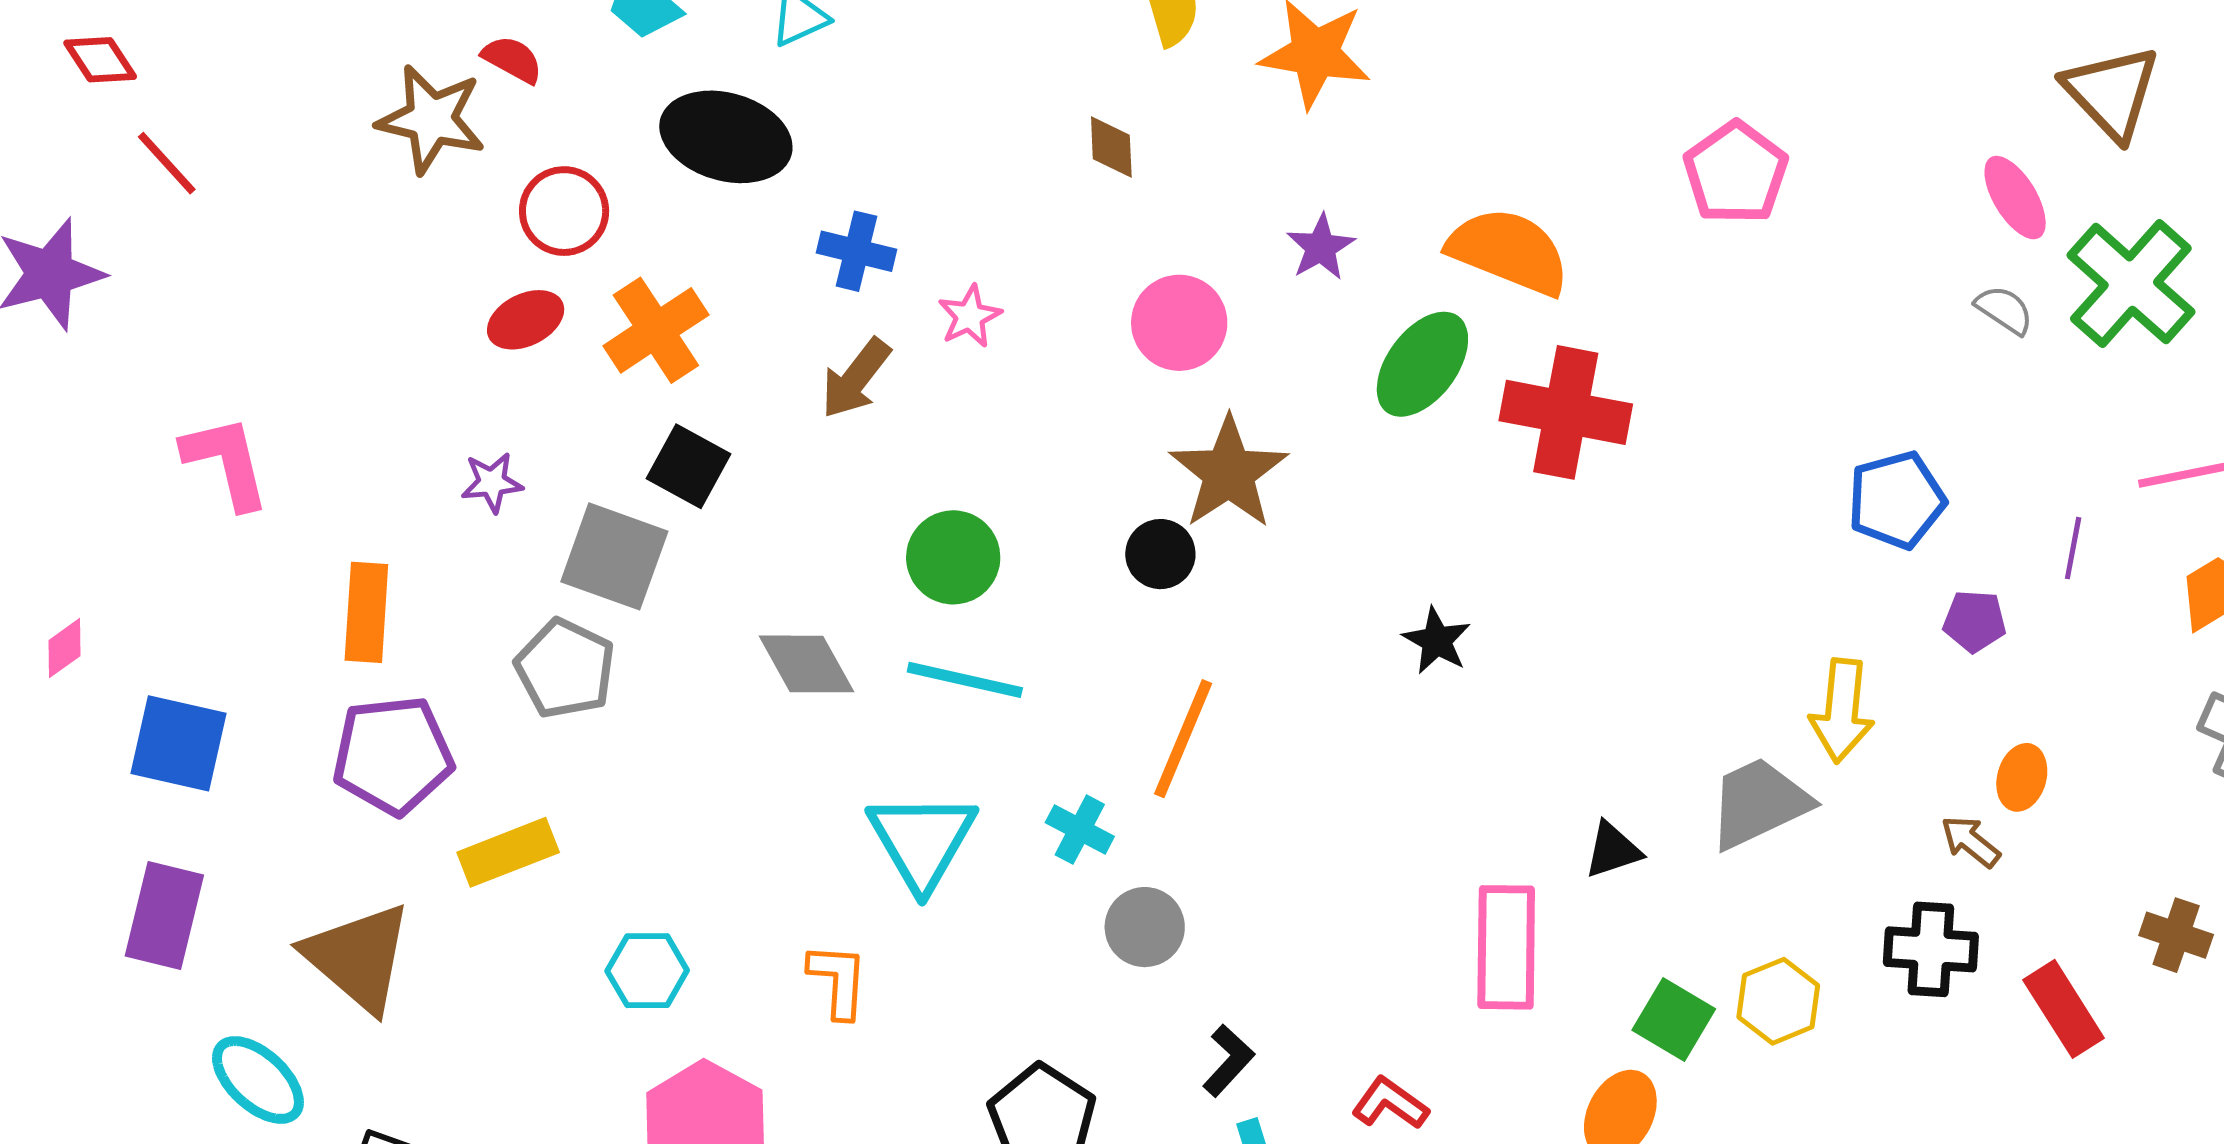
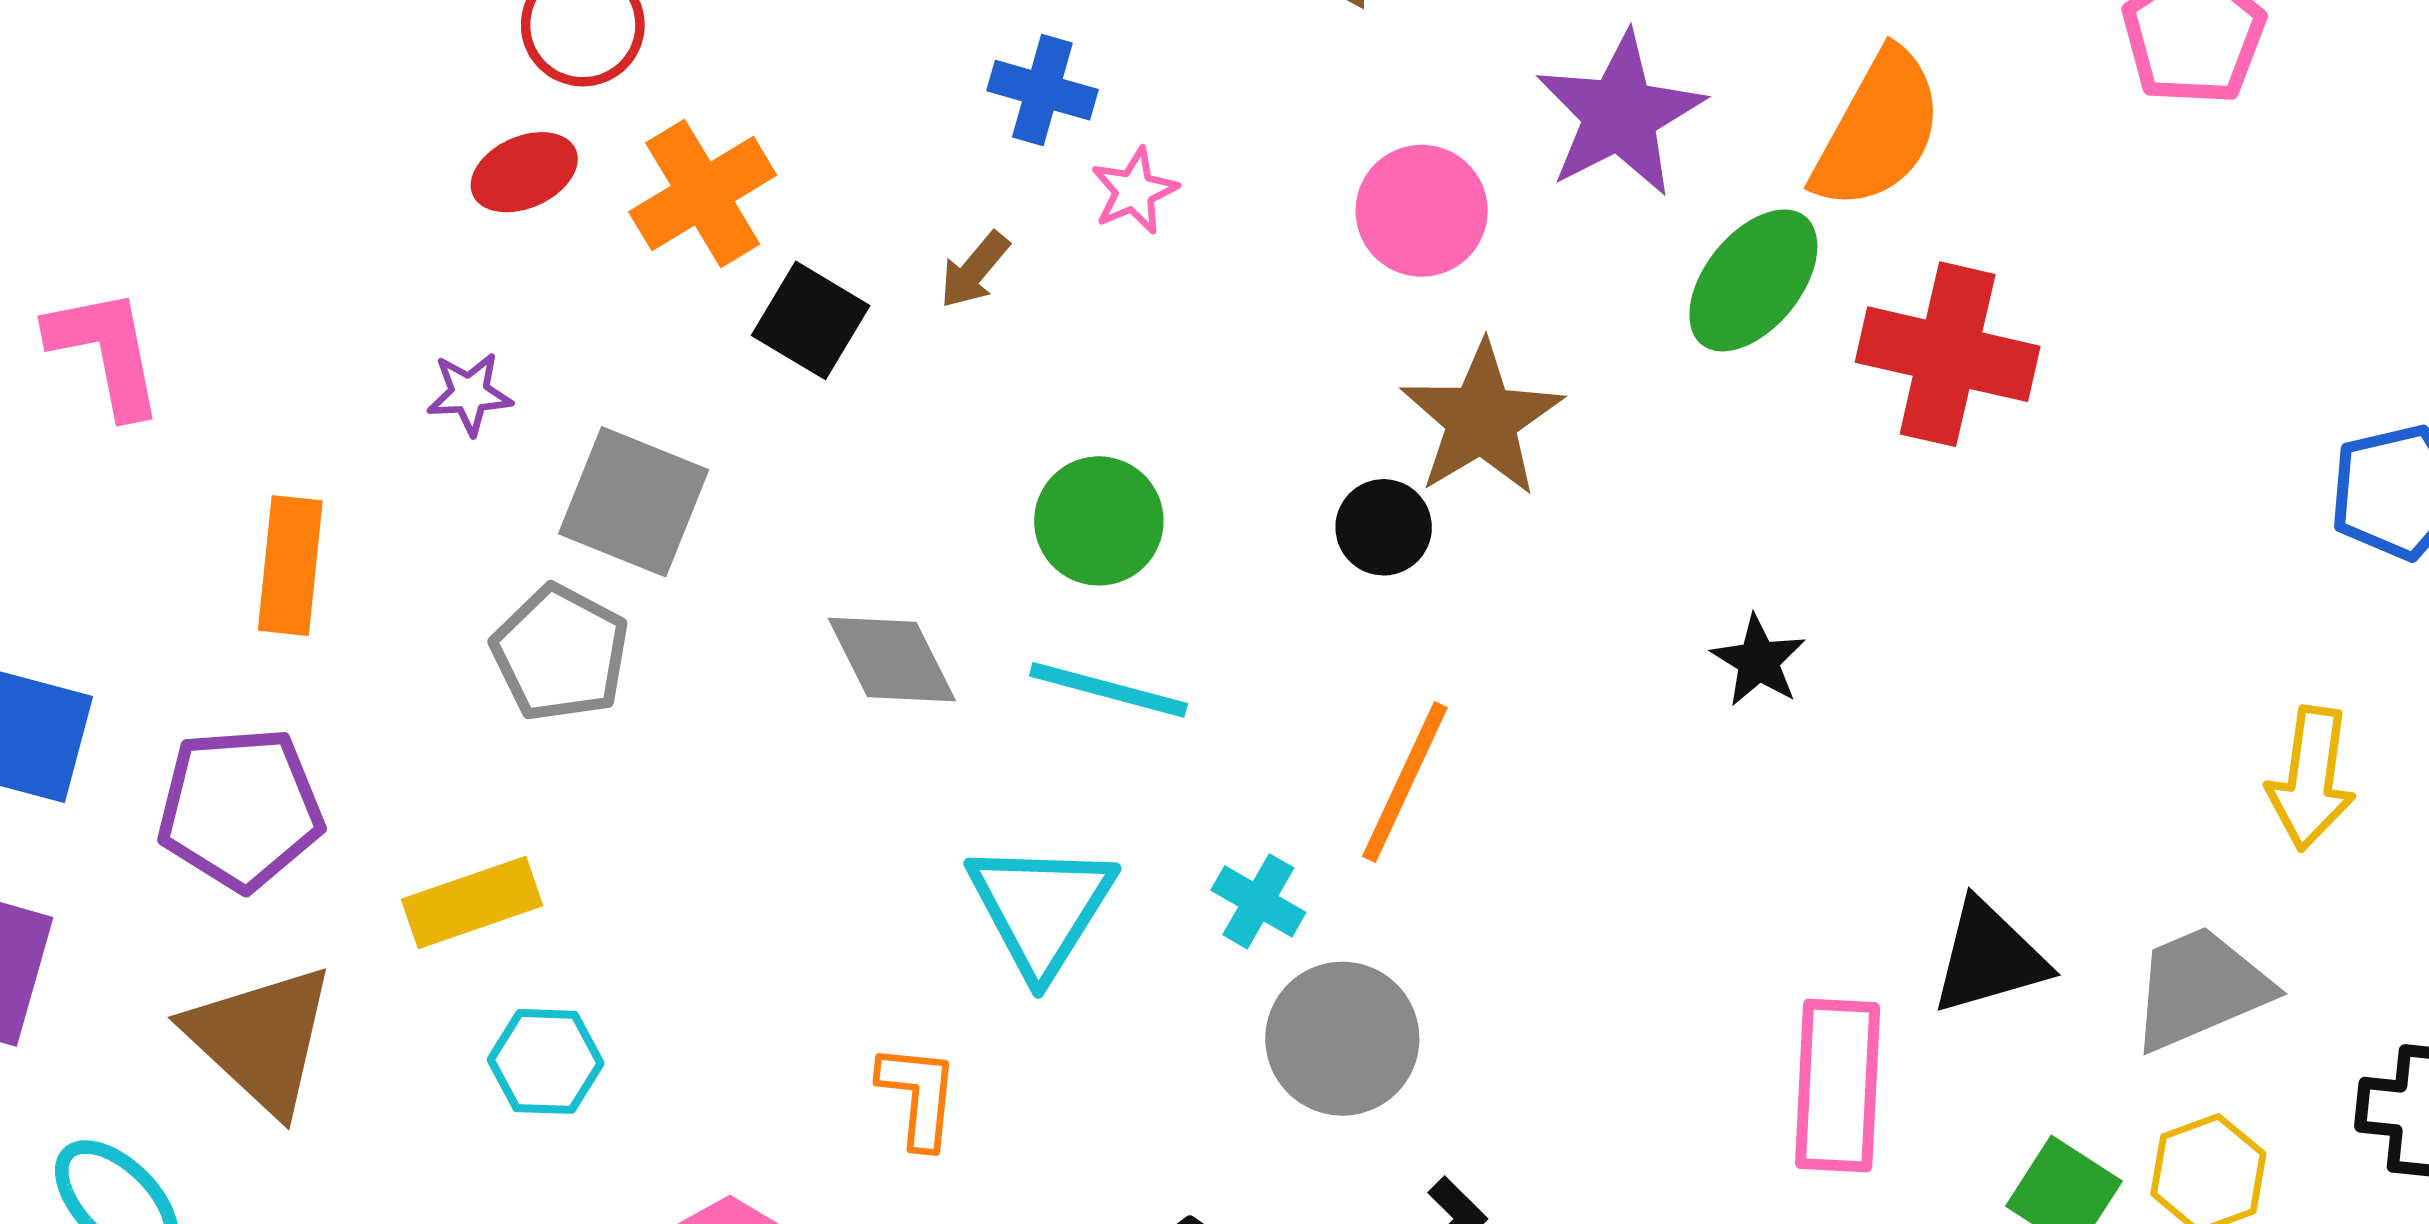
purple star: (1321, 247) -> (1620, 114), size x1.8
blue cross: (856, 251) -> (1042, 90), moved
orange semicircle: (1509, 251) -> (1878, 130), turned 95
brown arrow: (856, 378) -> (974, 270), size x0.7
black square: (688, 466) -> (811, 320), moved
purple pentagon: (393, 755) -> (240, 809), moved
gray trapezoid: (1759, 803) -> (2200, 988), moved
black triangle: (1613, 850) -> (1989, 957), size x1.5
gray circle: (1145, 927) -> (1342, 1039), size x1.4
cyan hexagon: (647, 971) -> (546, 1061), moved

